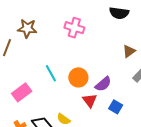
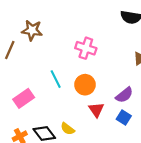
pink cross: (74, 28) -> (86, 48), moved
purple semicircle: (103, 84) -> (124, 95), moved

